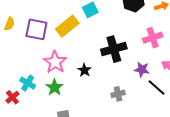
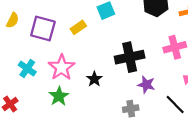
yellow rectangle: (67, 26) -> (78, 27), size x0.6
purple star: (142, 69) -> (146, 85), moved
cyan cross: (28, 83) -> (27, 69), moved

